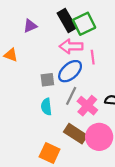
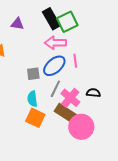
purple triangle: (30, 26) -> (17, 24), turned 32
pink line: (93, 57) -> (75, 61), moved
brown rectangle: (75, 134) -> (65, 113), moved
orange square: (50, 153) -> (35, 118), moved

